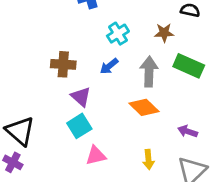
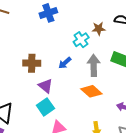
brown star: (164, 33) -> (99, 29), moved
cyan cross: (118, 34) -> (81, 40), moved

